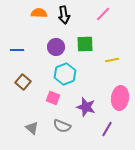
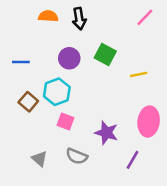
pink line: (103, 14) -> (145, 17), moved
green square: (85, 44) -> (105, 55), turned 30
cyan hexagon: (65, 74) -> (57, 92), moved

